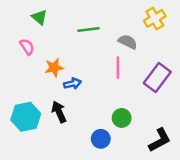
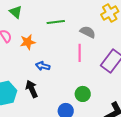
orange star: (54, 68) -> (28, 42), moved
blue arrow: (72, 84) -> (43, 66), turned -152

